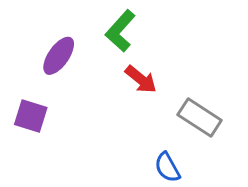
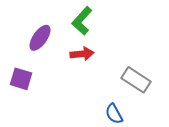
red arrow: (141, 79) -> (82, 54), moved, turned -45

